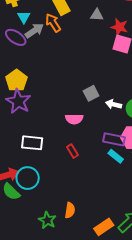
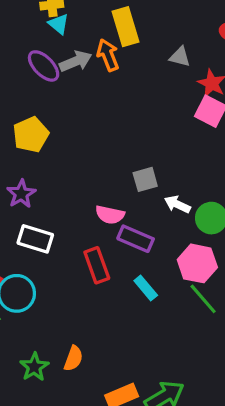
cyan triangle: (24, 17) -> (59, 24), moved, turned -32
purple star: (18, 101) -> (21, 194), moved, size x0.7
purple rectangle: (114, 139) -> (136, 239), moved
red rectangle: (72, 151) -> (97, 265), size x1.5
cyan rectangle: (116, 156) -> (146, 288), moved

